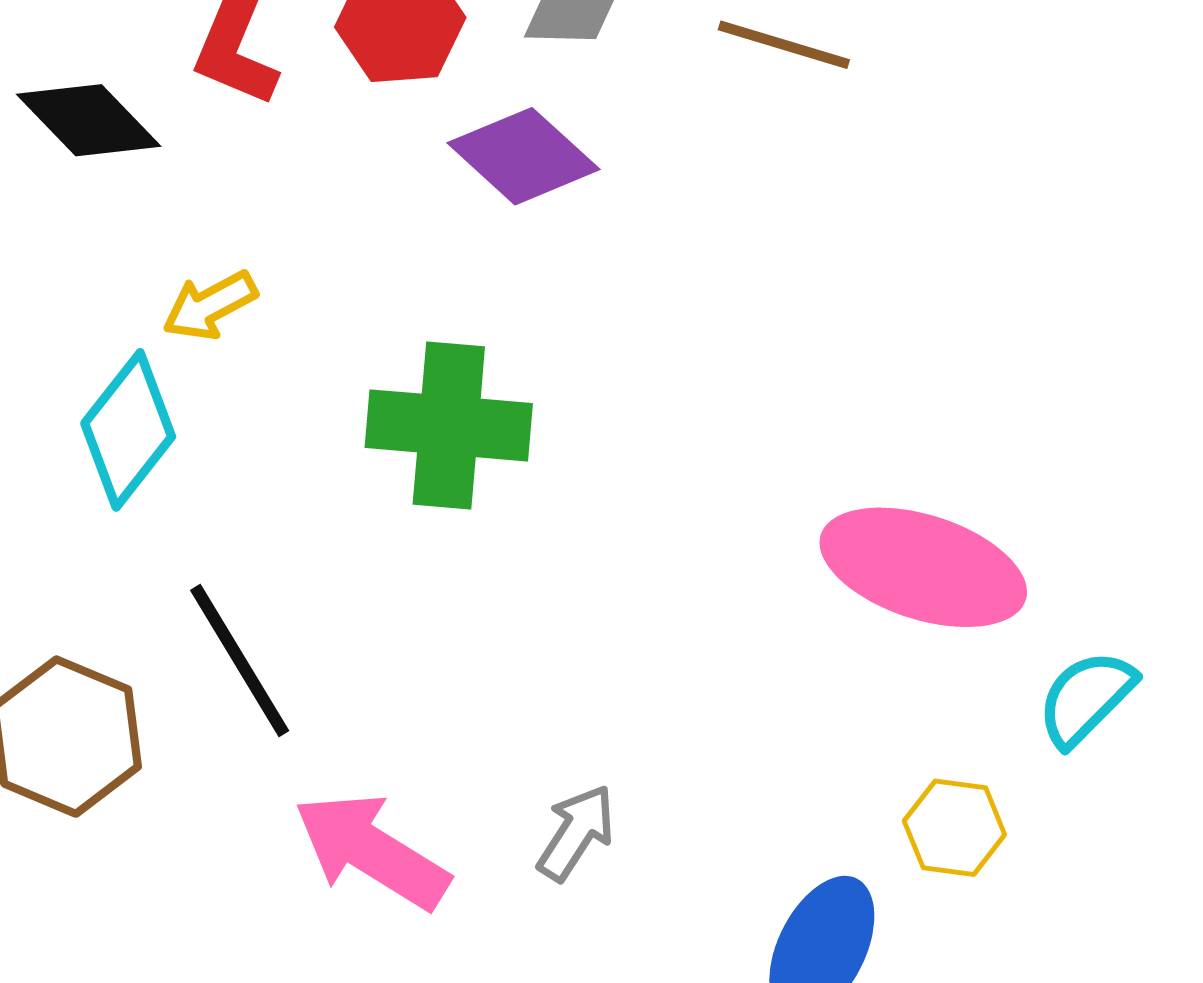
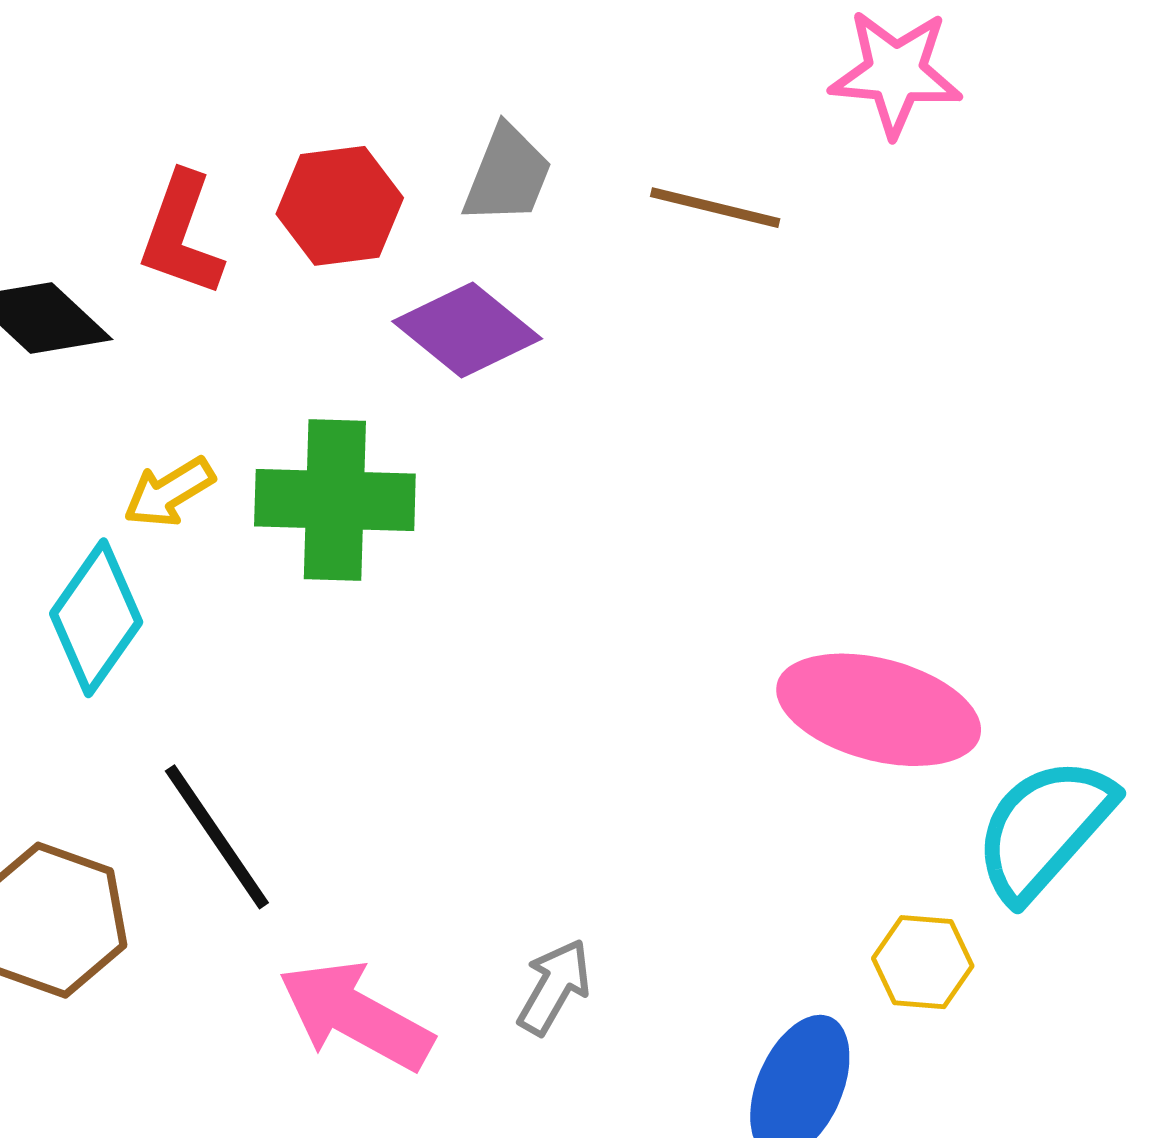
green cross: (449, 425) -> (335, 500), moved
cyan semicircle: (1086, 698) -> (1044, 829), size x1.5

